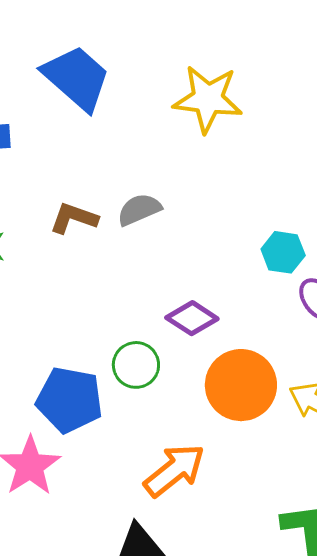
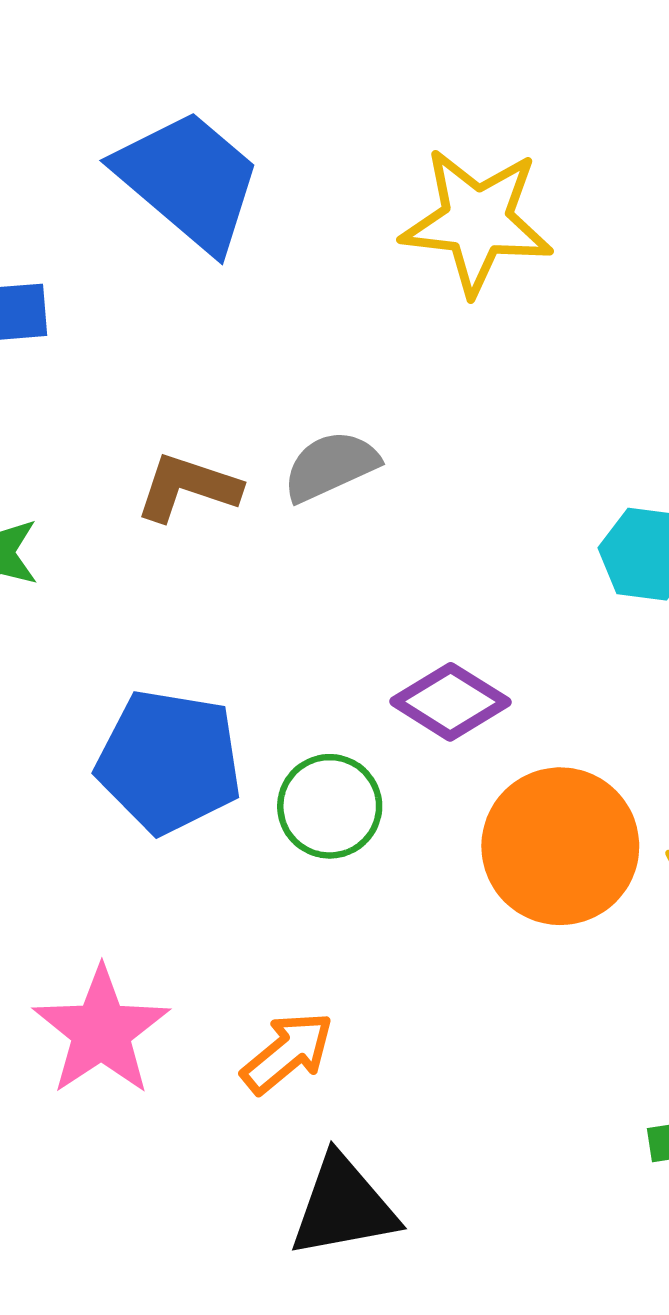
blue pentagon: (70, 400) -> (169, 761), moved
orange arrow: (174, 470) -> (287, 1053), moved, size x0.7

